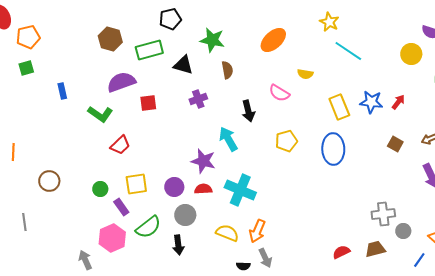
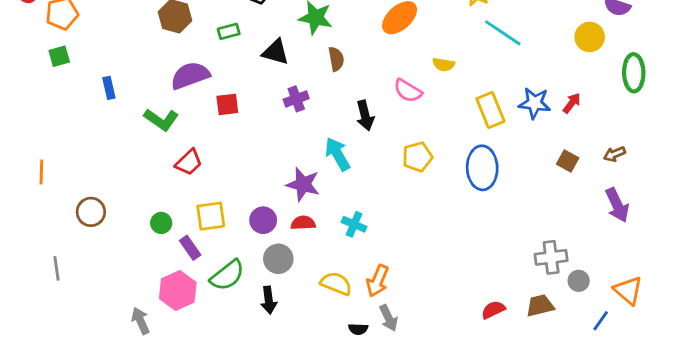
green rectangle: (149, 50) -> (229, 31), size x0.6
cyan cross: (240, 190) -> (354, 224), size x0.6

